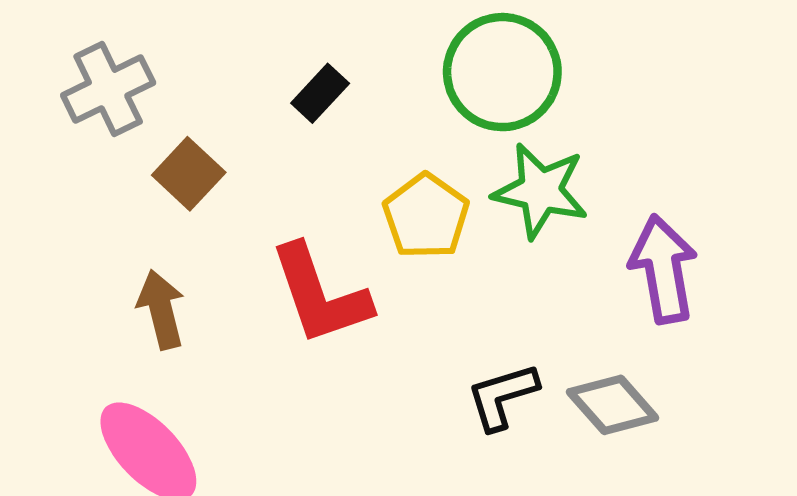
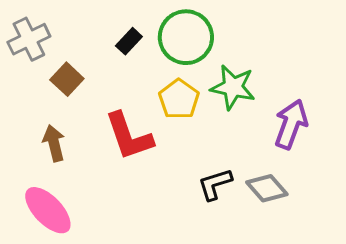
green circle: (502, 72) -> (186, 37), moved
purple arrow: (663, 269) -> (291, 124), turned 30

